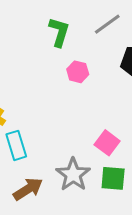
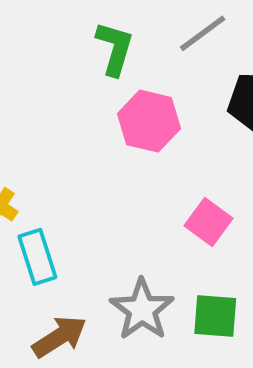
pink hexagon: (78, 72) -> (149, 121), size x1.5
pink square: (107, 143) -> (209, 222), moved

